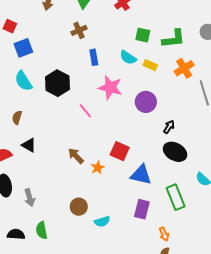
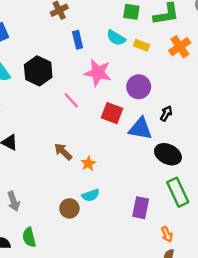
red square: (120, 151) -> (112, 113), moved
black ellipse: (175, 152) -> (168, 154), moved
blue triangle: (141, 175) -> (140, 129), moved
cyan semicircle: (102, 222) -> (91, 195), moved

